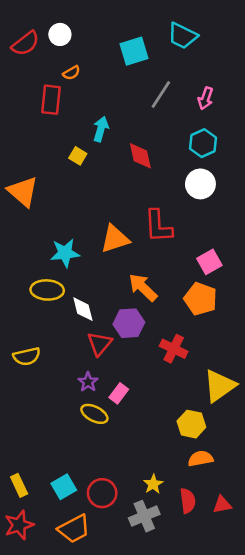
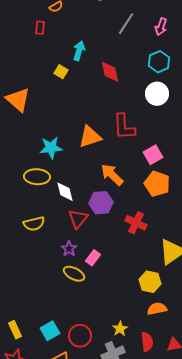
red rectangle: (51, 100) -> (40, 28), size x0.6
pink square: (209, 262) -> (153, 155), moved
yellow semicircle: (27, 356) -> (34, 224), moved

